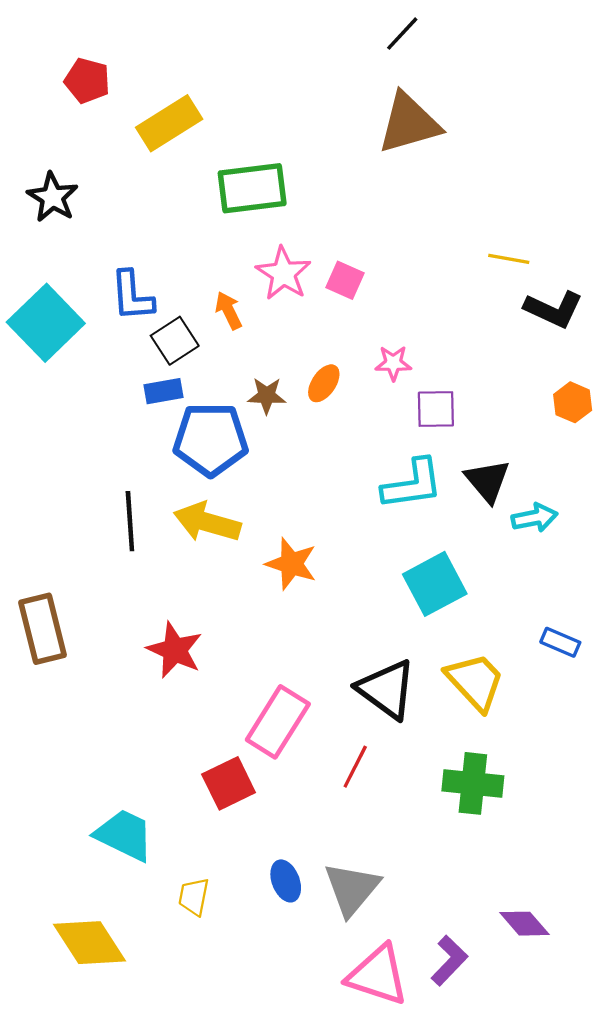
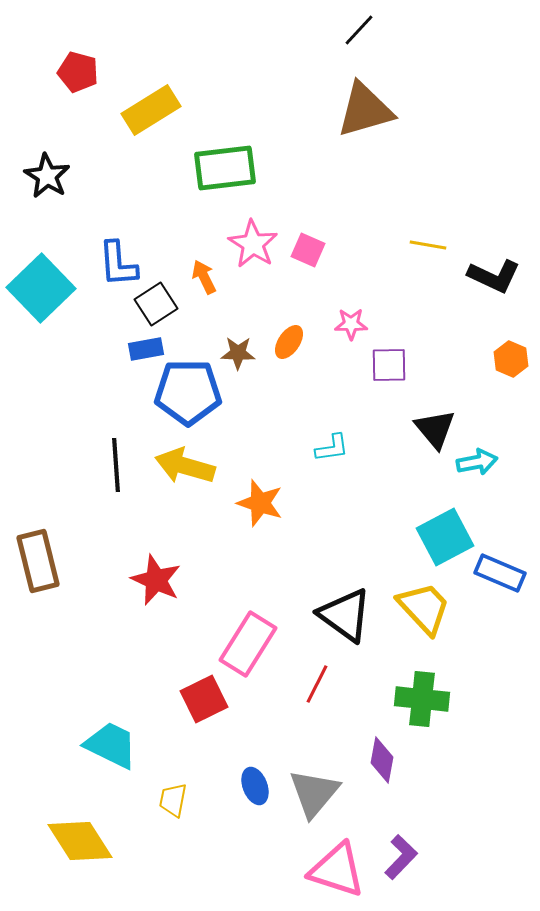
yellow line: (509, 259) -> (428, 245), moved
cyan L-shape: (412, 484) -> (332, 448), moved, size x0.6
cyan square: (435, 584) -> (445, 537), moved
blue rectangle: (560, 642) -> (500, 573), size x1.4
purple diamond: (524, 924) -> (382, 760), moved, turned 51

